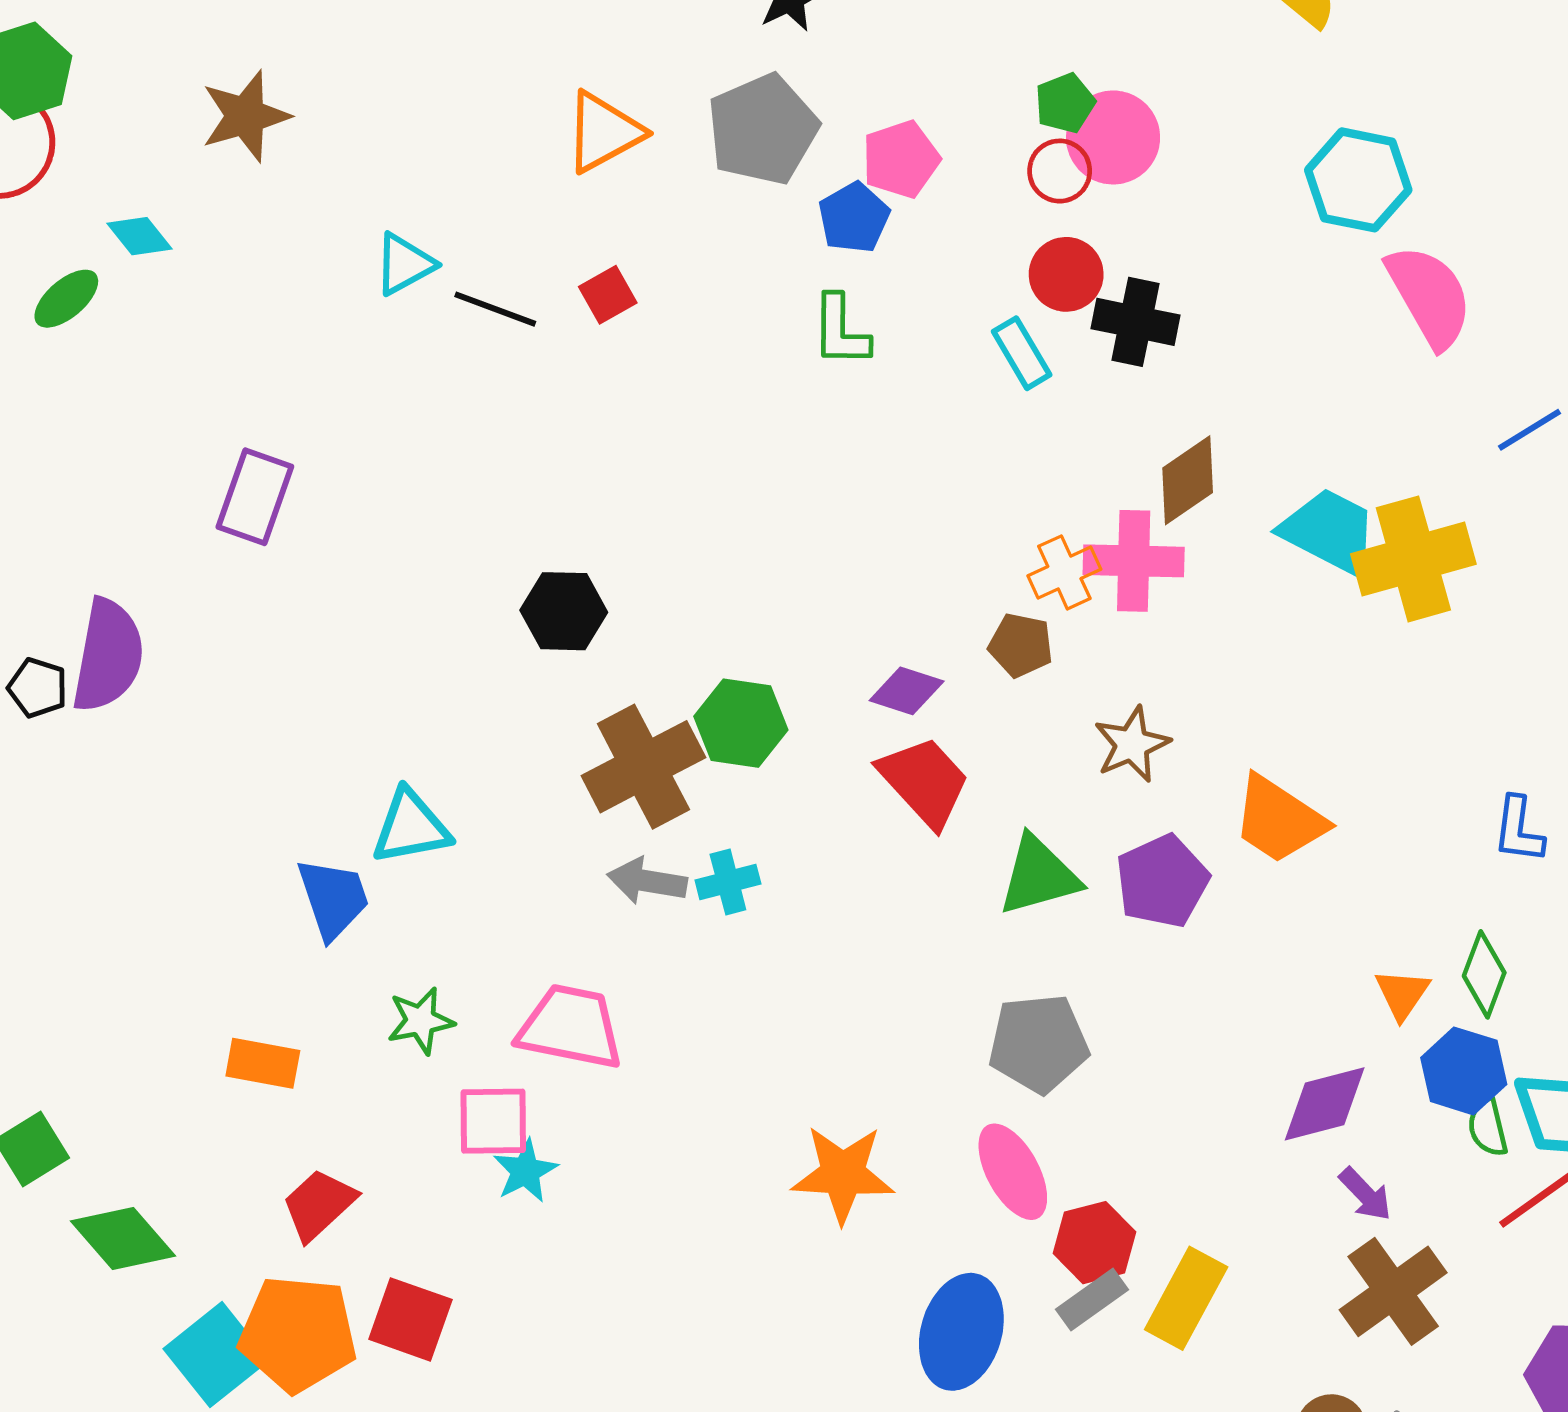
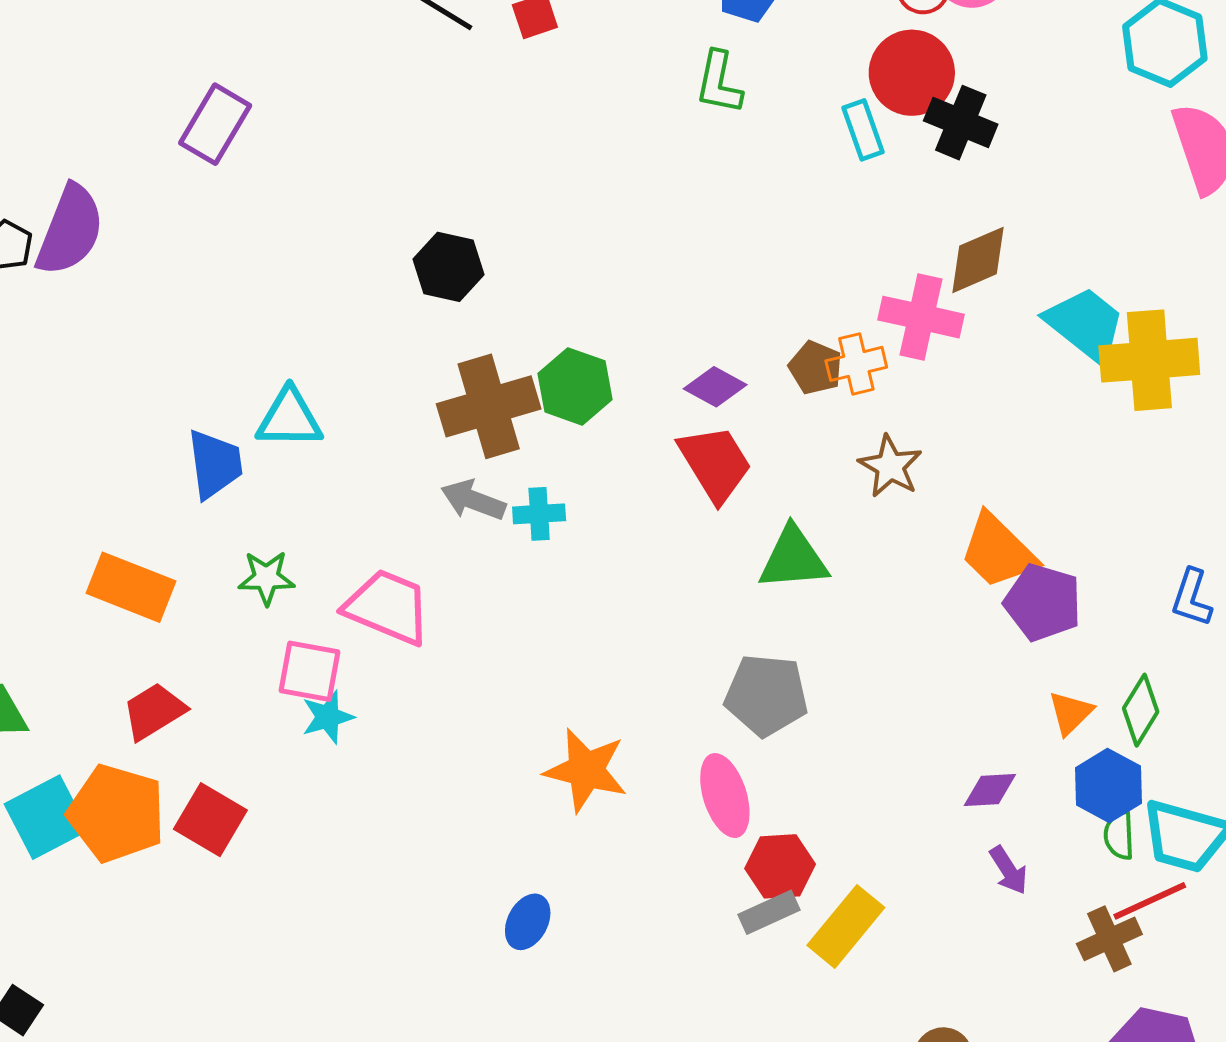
red circle: (1066, 274) -> (912, 73), size x1.4
orange cross: (1064, 572) -> (856, 364), moved
brown star: (1132, 744) -> (890, 466), turned -30
purple pentagon: (1162, 881) -> (1043, 602), moved, turned 30
orange rectangle: (263, 1063) -> (131, 587), size x1.4
purple diamond: (1325, 1104) -> (990, 790), size x0.7
brown cross: (1393, 1291) -> (1109, 939), moved, size x0.7
blue ellipse: (961, 1332) -> (528, 922), moved, size x0.6

